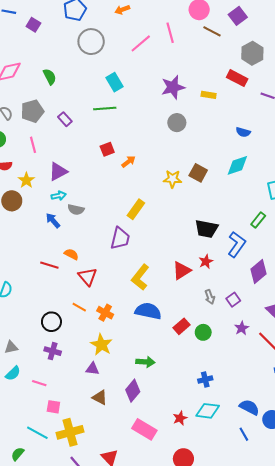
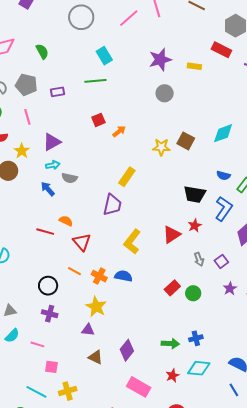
gray pentagon: (32, 111) -> (26, 85), turned 30
purple rectangle: (65, 119) -> (57, 92), turned -56
blue semicircle: (243, 132) -> (223, 175), moved
blue semicircle: (148, 311) -> (123, 276), moved, size x0.7
green arrow: (145, 362) -> (170, 344), moved
yellow cross: (70, 432) -> (68, 391), size x0.7

